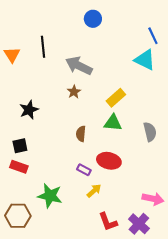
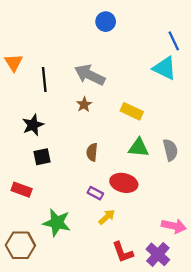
black line: (43, 47) -> (44, 80), moved
yellow rectangle: (116, 98) -> (132, 111), turned 66
green triangle: (113, 123) -> (139, 148), moved
black square: (20, 146) -> (42, 157), moved

